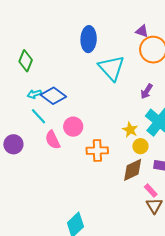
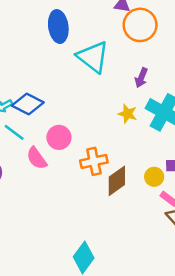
yellow star: (130, 130) -> (127, 114), moved
yellow circle: (140, 146) -> (154, 177), moved
brown diamond: (133, 170) -> (117, 181), moved

